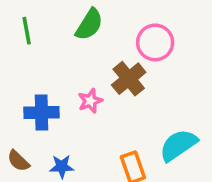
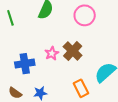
brown cross: (129, 79) -> (73, 51), moved

